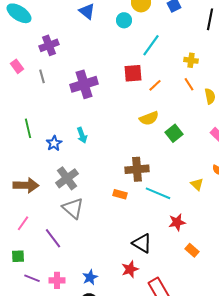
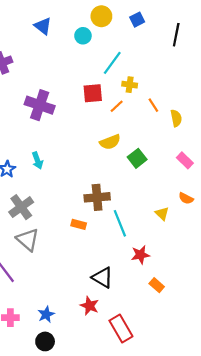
yellow cross: (191, 60) -> (130, 85), moved
purple cross: (84, 84) -> (40, 105), turned 36
cyan line: (158, 193) -> (120, 223), turned 45
red star: (130, 269) -> (89, 306), turned -30

